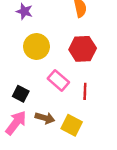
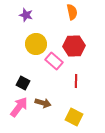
pink rectangle: (58, 80) -> (54, 61), moved
yellow square: (72, 125) -> (74, 117), moved

